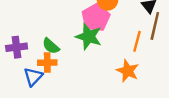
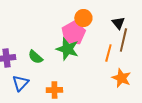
orange cross: (47, 63) -> (54, 90), moved
orange star: (128, 71) -> (121, 78), moved

